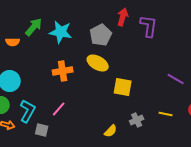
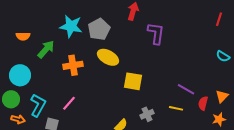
purple L-shape: (149, 26) -> (156, 33), moved
green arrow: (34, 27) -> (46, 49), moved
gray pentagon: (101, 35) -> (99, 29), moved
purple line: (176, 79) -> (186, 89), moved

